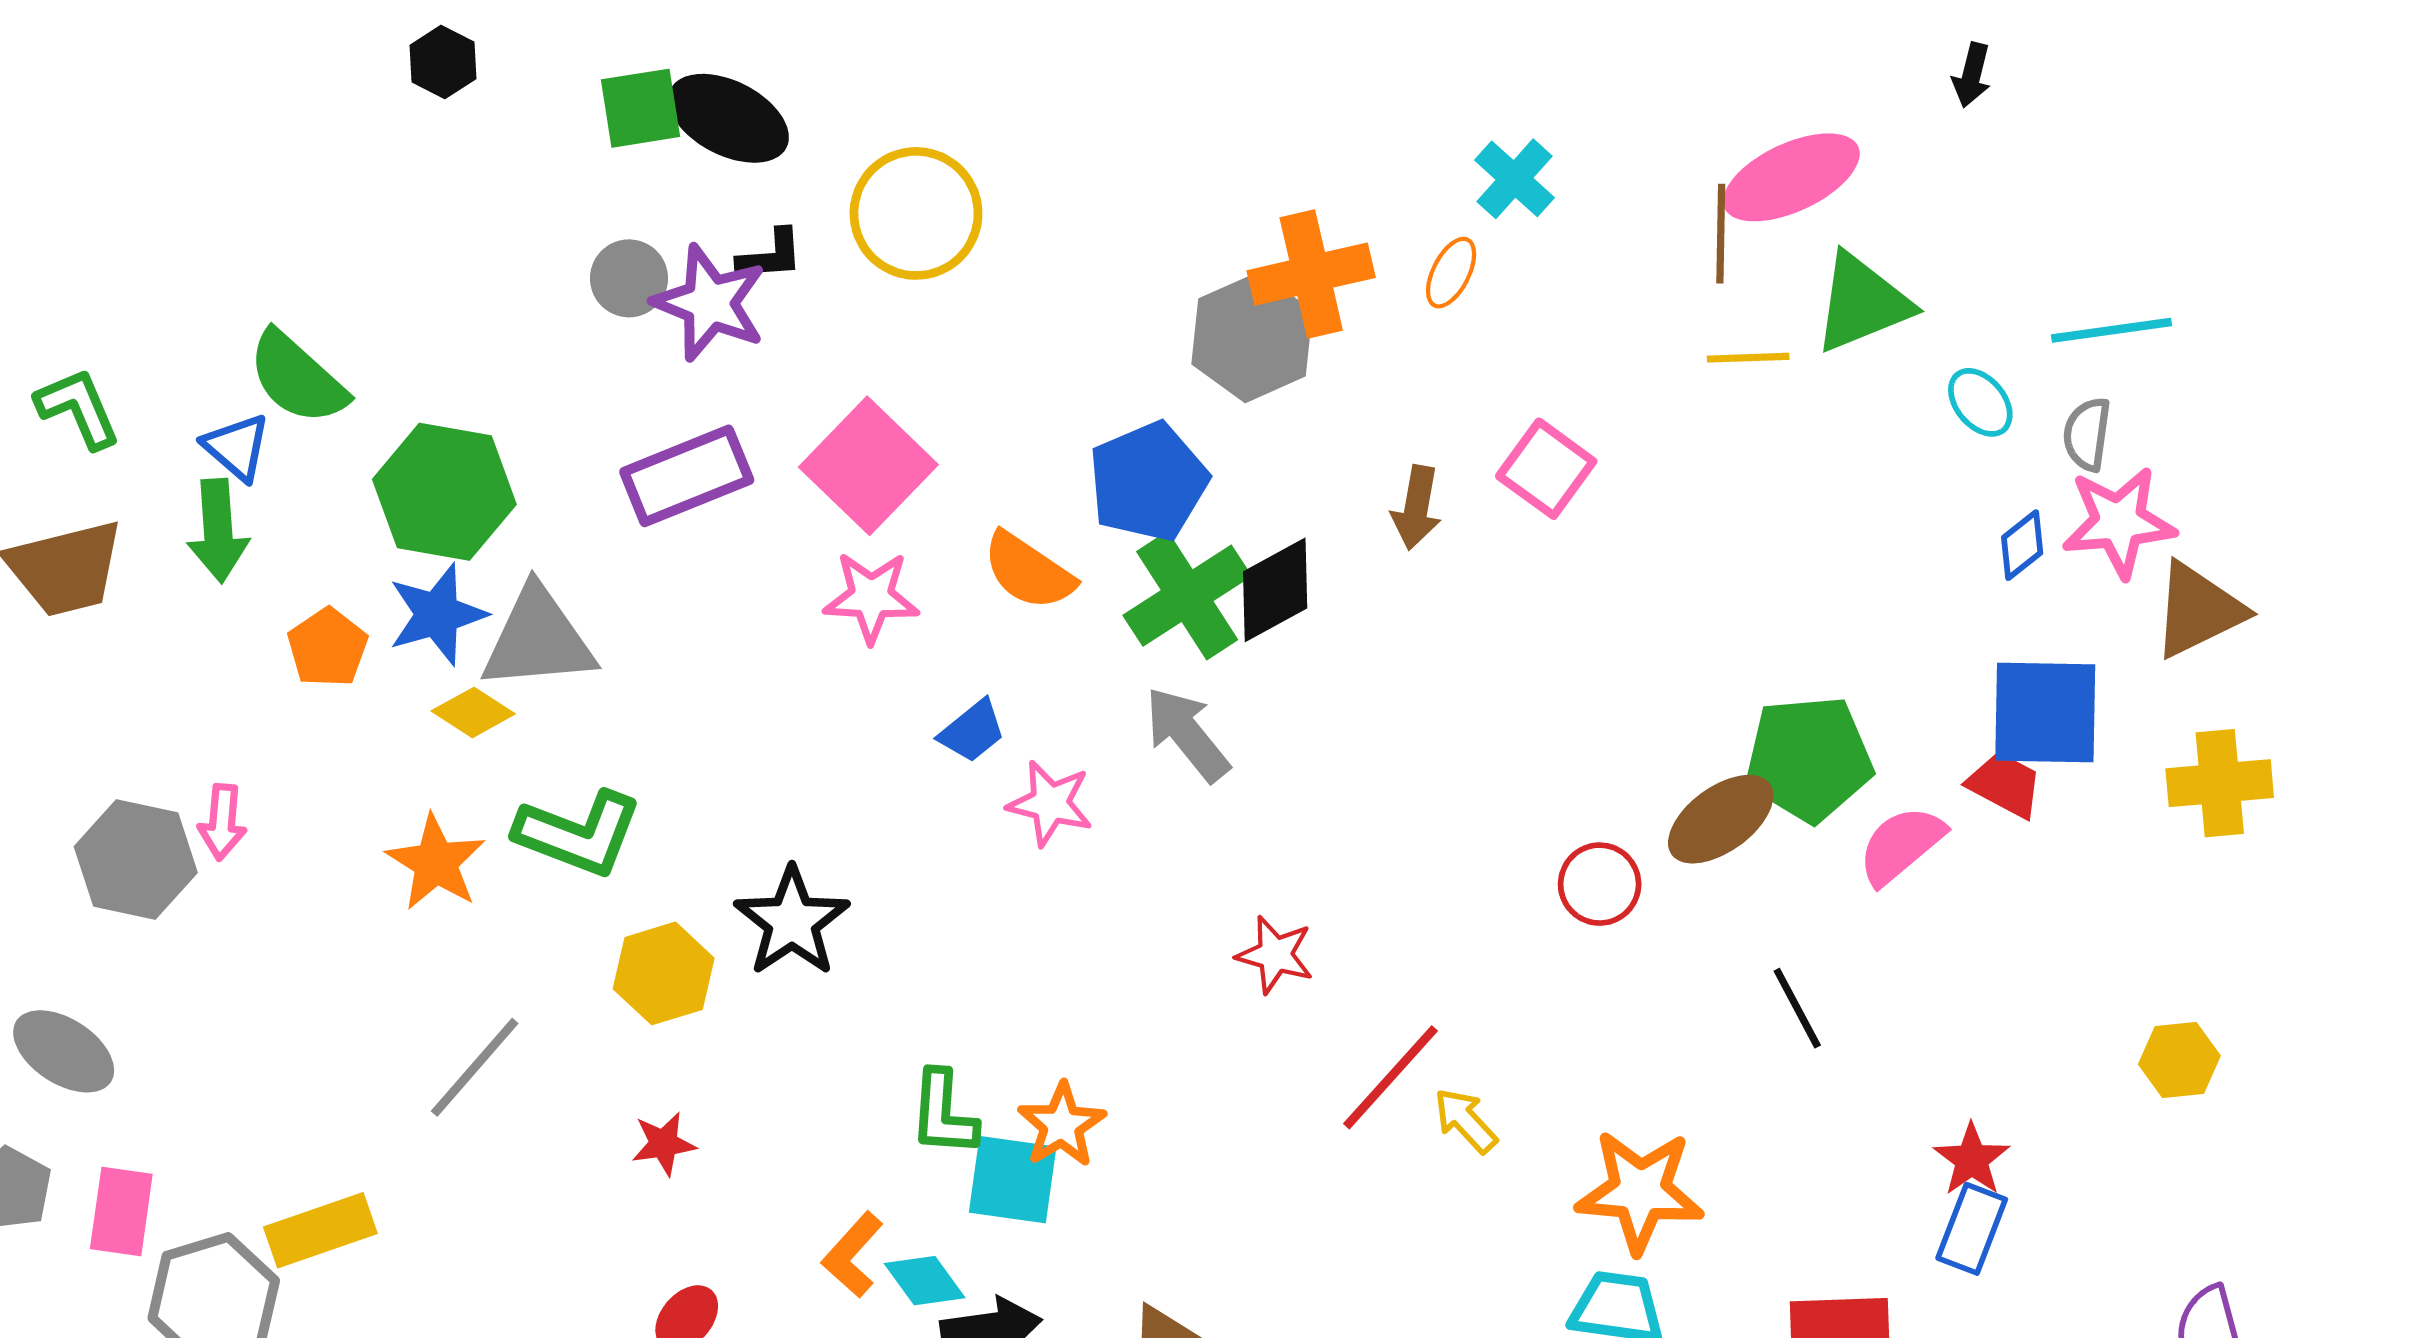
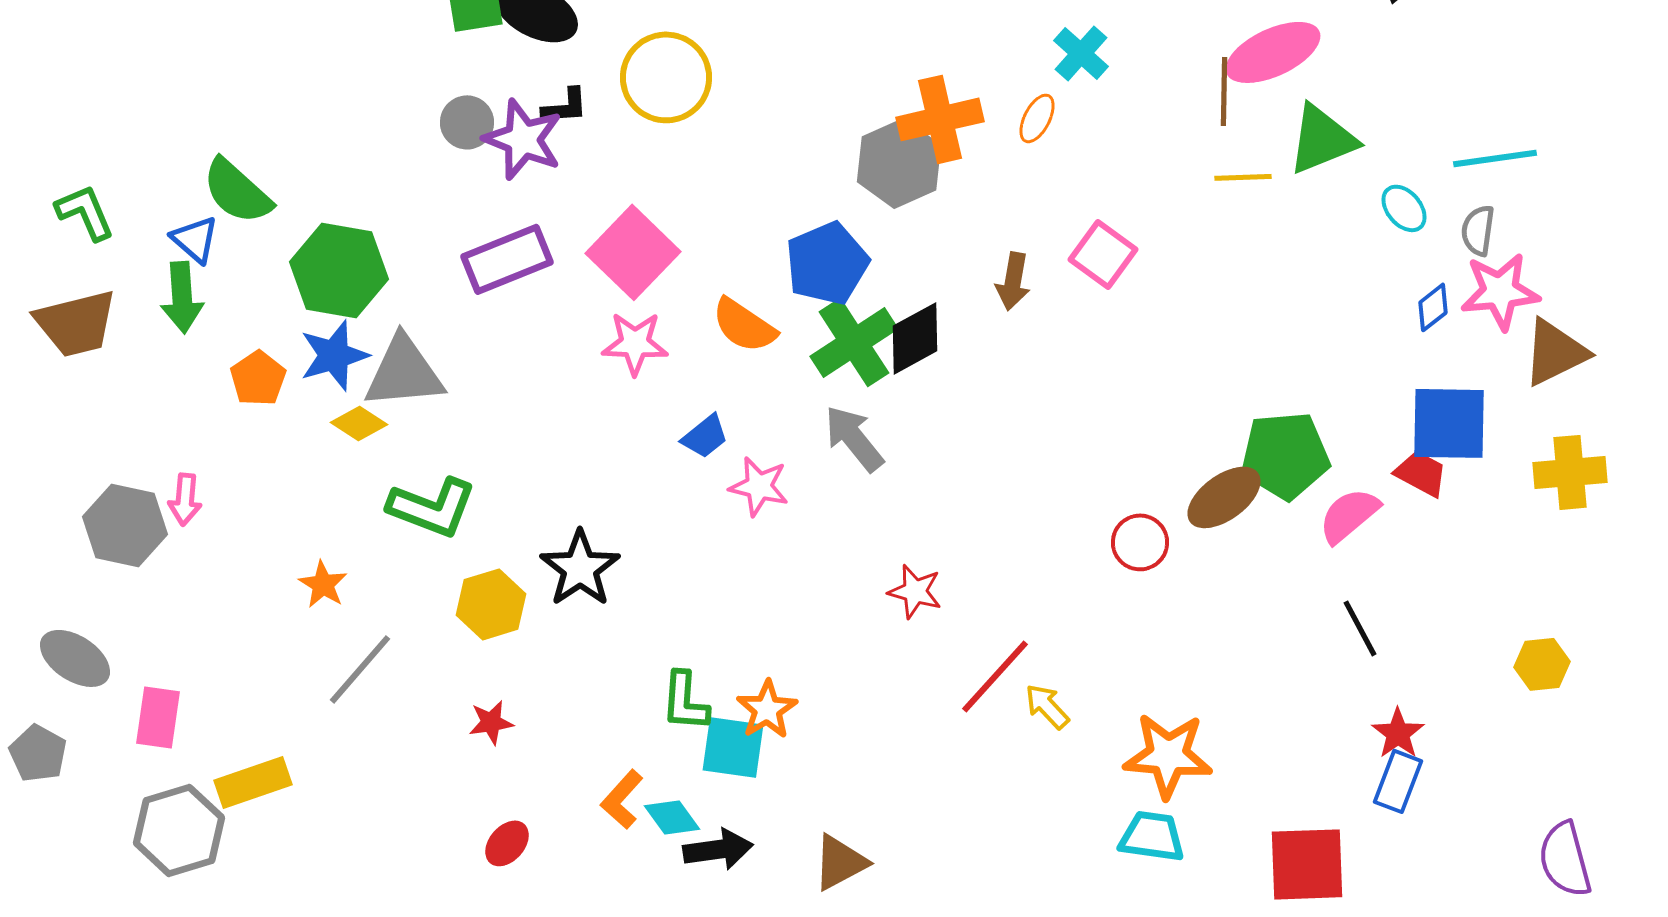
orange star: (436, 862) -> (323, 584), moved, size x0.7
black line: (1797, 1008) -> (1360, 628), moved
pink rectangle: (121, 1211) -> (158, 717), moved

